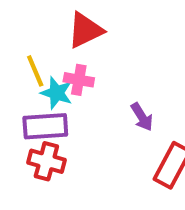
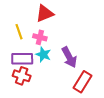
cyan star: (57, 93) -> (43, 54), moved
purple arrow: (142, 117) -> (69, 57), size x1.5

